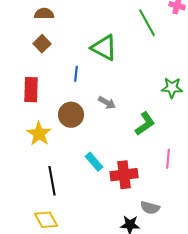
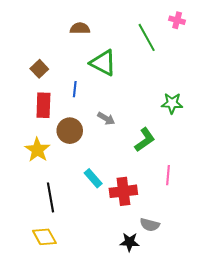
brown semicircle: (44, 14) -> (80, 28), moved
brown square: (42, 44) -> (39, 69), moved
red rectangle: (31, 90) -> (43, 105), moved

